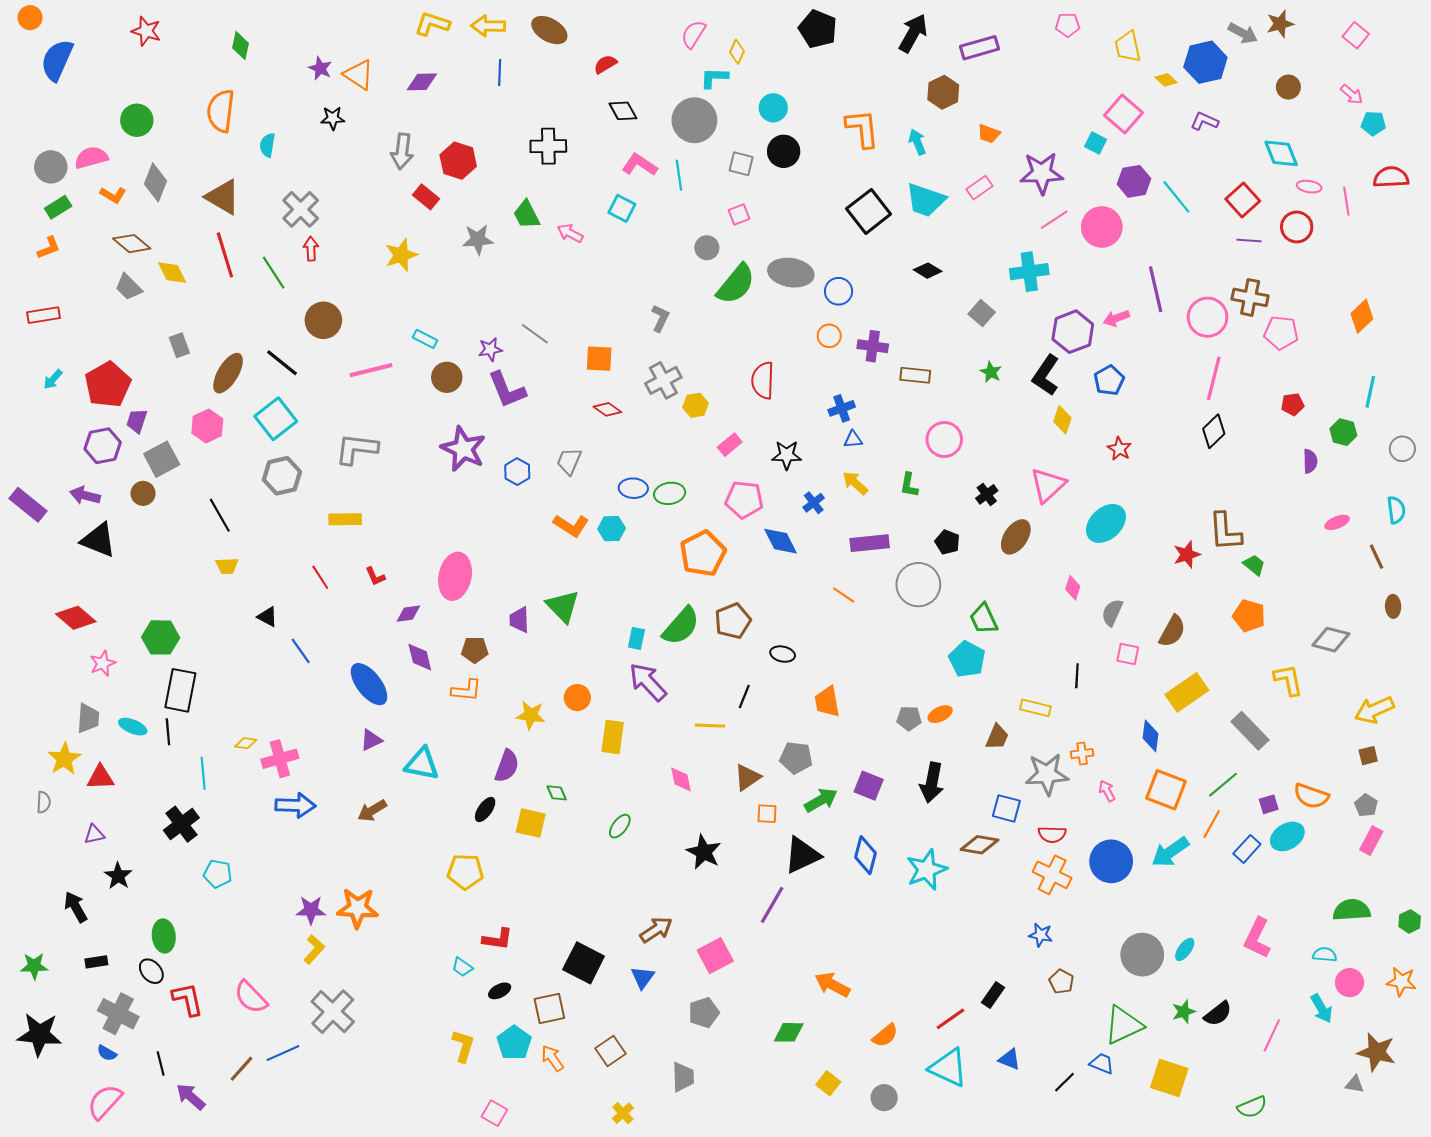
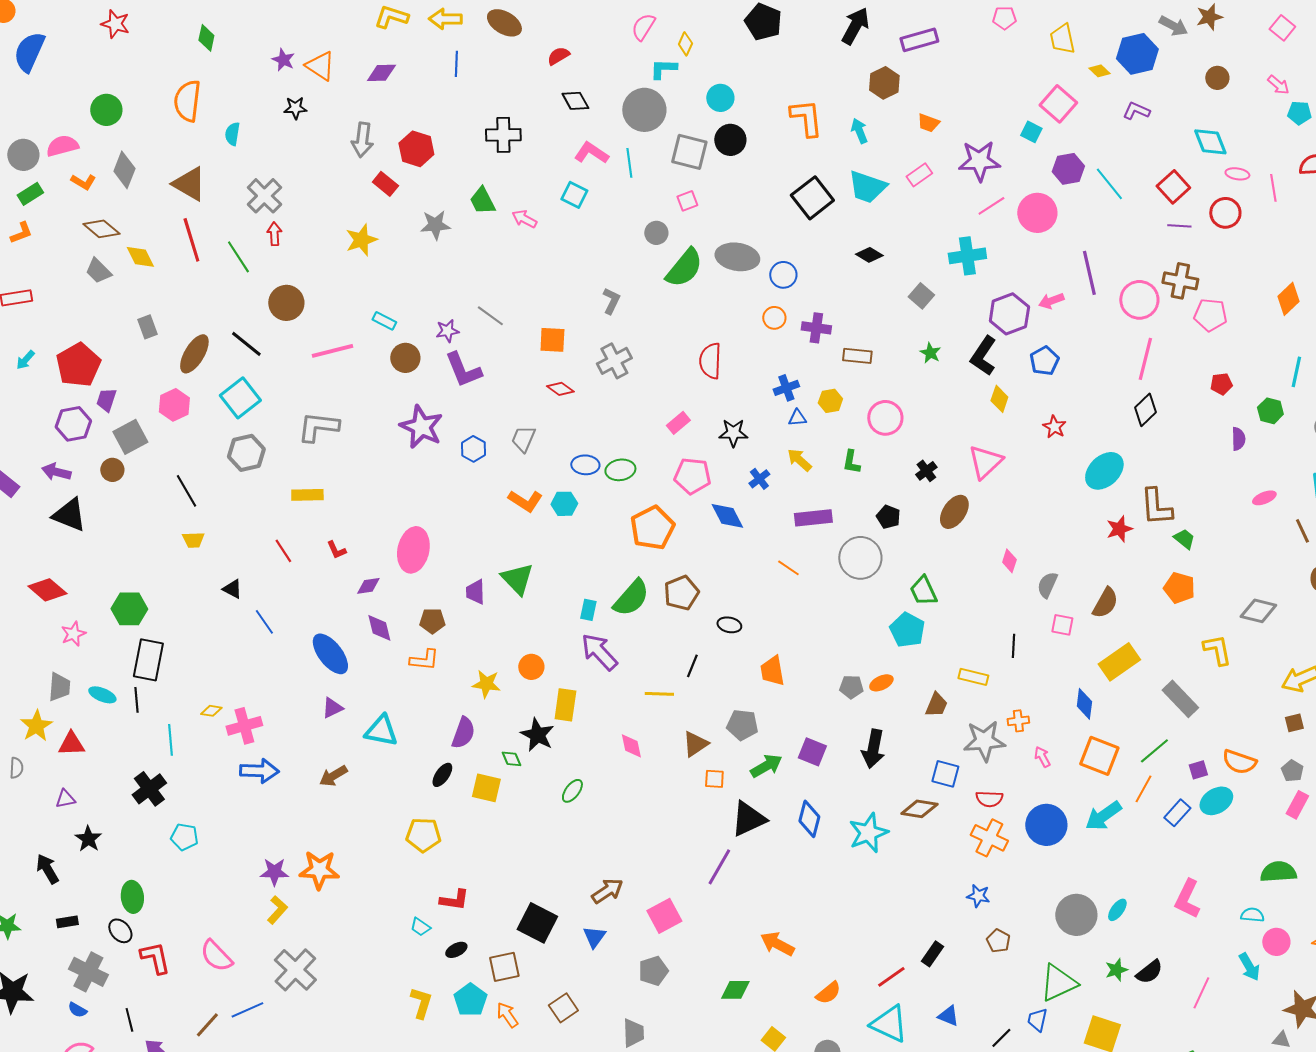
gray square: (741, 164) -> (689, 152), size x1.5
yellow hexagon: (695, 405) -> (830, 401), moved
cyan ellipse: (1106, 523) -> (1104, 471), moved
black star: (704, 852) -> (537, 735), moved
blue trapezoid: (1102, 1063) -> (1037, 1020), turned -100

